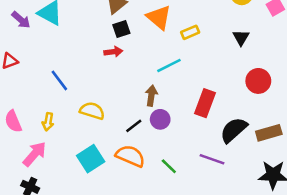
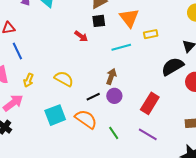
red arrow: (113, 52) -> (81, 36), moved, turned 32
cyan line: (169, 65) -> (121, 47), moved
blue line: (59, 80) -> (17, 51), moved
red rectangle: (205, 103) -> (150, 103), moved
black semicircle: (234, 130) -> (173, 66), moved

